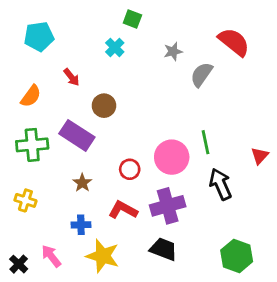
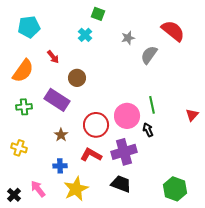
orange semicircle: (31, 96) -> (23, 71), size x1.4
green cross: (32, 145) -> (24, 107), size x0.7
red circle: (130, 169) -> (96, 125), size x1.6
black arrow: (220, 184) -> (148, 130), moved, size x0.6
yellow star: (103, 256) -> (76, 189), turned 30

